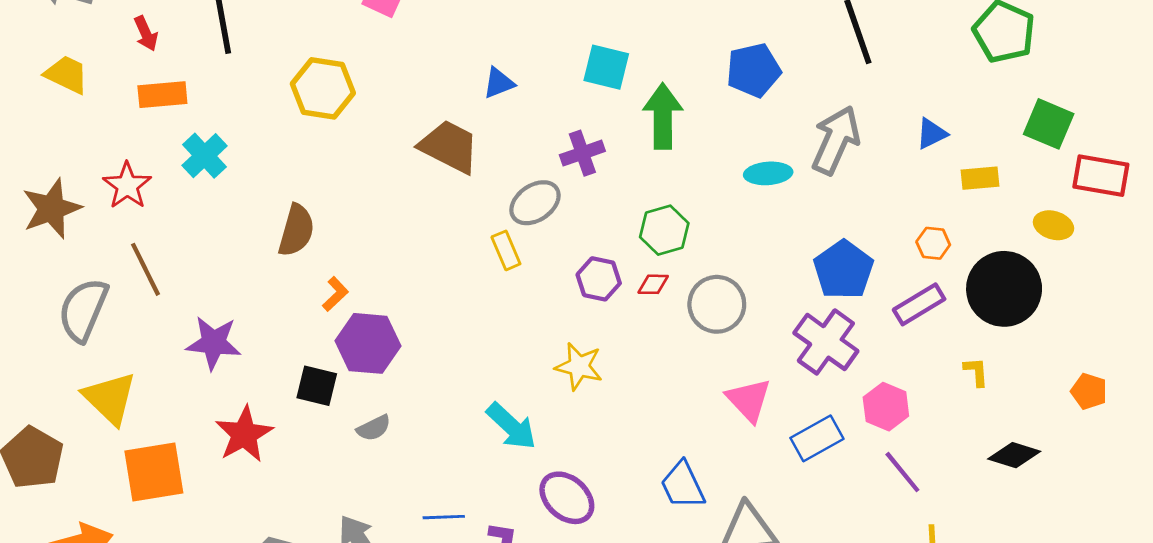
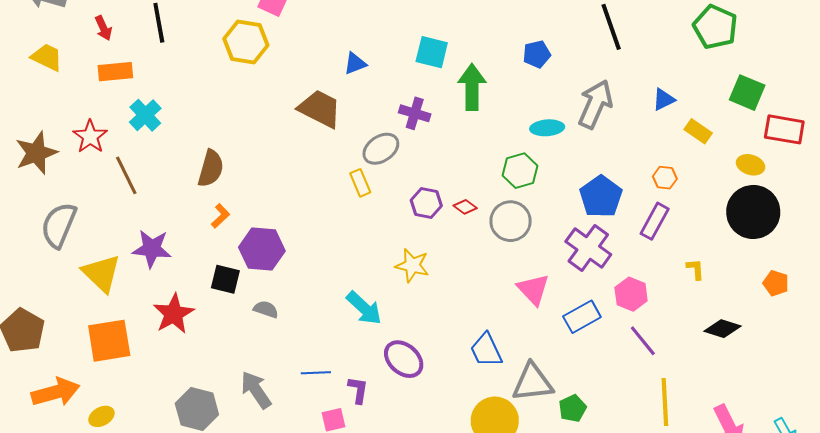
blue pentagon: (754, 70) -> (537, 54), size x0.7
yellow hexagon: (323, 88) -> (246, 42), moved
purple cross: (582, 153) -> (415, 113), turned 36
yellow rectangle: (980, 178) -> (698, 131), turned 40
green hexagon: (664, 230) -> (520, 171), moved
brown line: (146, 269) -> (126, 175), moved
red diamond: (653, 284) -> (465, 207), turned 35
black circle: (1004, 289) -> (753, 212), moved
orange L-shape: (335, 294) -> (220, 216), moved
purple rectangle: (919, 304) -> (655, 221), turned -30
yellow triangle: (110, 398) -> (101, 273), moved
gray semicircle: (374, 428) -> (266, 309), turned -135

